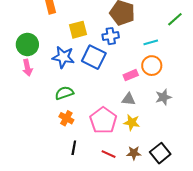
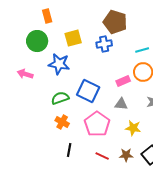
green circle: (27, 44) -> (37, 41), moved
blue square: (94, 57) -> (88, 91), moved
pink arrow: (27, 68) -> (25, 74), turned 119
yellow star: (132, 122) -> (133, 128), moved

